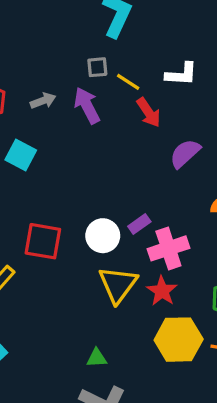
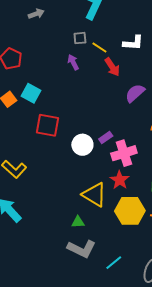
gray arrow: (43, 101) -> (36, 14), moved
purple arrow: (87, 105) -> (73, 62), size x0.7
red square: (43, 241) -> (47, 125), moved
yellow triangle: (118, 285) -> (94, 195), moved, turned -36

